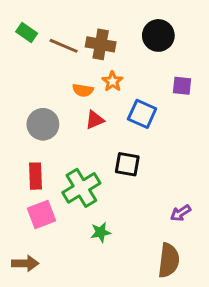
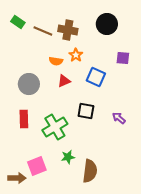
purple arrow: (181, 213) -> (119, 118), moved, turned 72
pink square: (41, 215) -> (37, 166), moved
brown semicircle: (169, 260) -> (90, 171), moved

